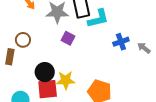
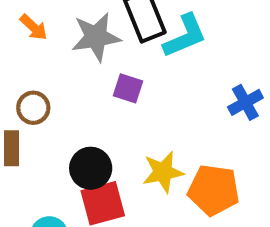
blue cross: (121, 42) -> (245, 102), moved
yellow star: (66, 80) -> (163, 172), moved

